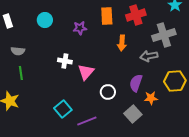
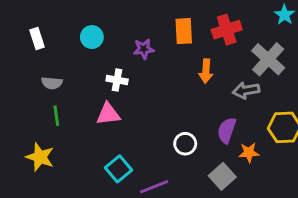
gray cross: (164, 35) -> (268, 59), turned -30
white cross: (65, 61) -> (117, 80), moved
pink triangle: (86, 72) -> (108, 114), moved, turned 42

